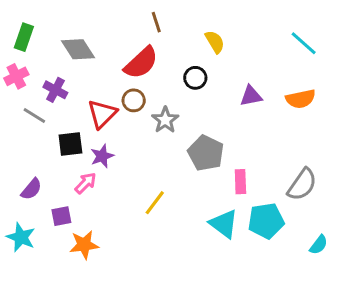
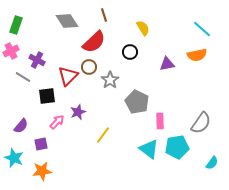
gray diamond: (78, 49) -> (67, 21), moved
orange semicircle: (301, 99) -> (197, 55), moved
purple star: (102, 156) -> (78, 112), moved
orange star: (84, 245) -> (42, 171), moved

